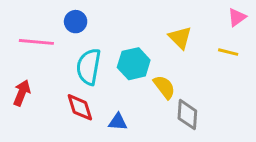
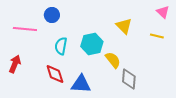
pink triangle: (237, 17) -> (163, 12), turned -40
cyan semicircle: (89, 67) -> (61, 46), size x0.7
blue triangle: (118, 122) -> (81, 84), size x1.5

